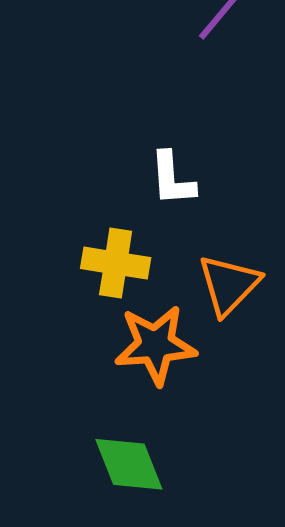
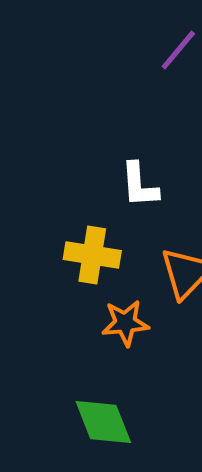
orange star: (155, 345) -> (125, 323), size x0.7

